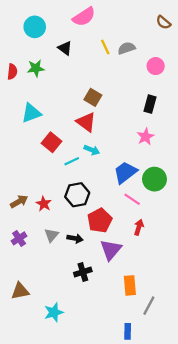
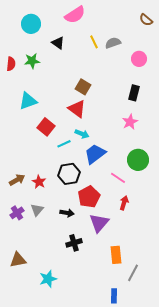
blue trapezoid: (125, 172) -> (95, 154), moved
gray triangle: (51, 235) -> (37, 210), moved

